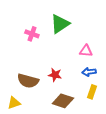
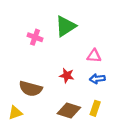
red star: (55, 75) -> (67, 75), moved
yellow rectangle: (92, 92) -> (95, 108), moved

